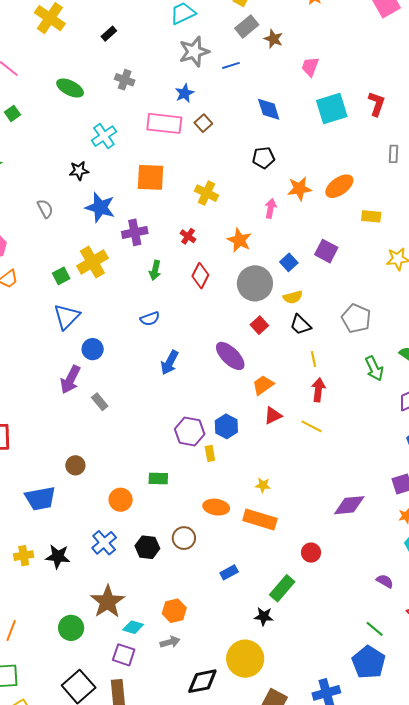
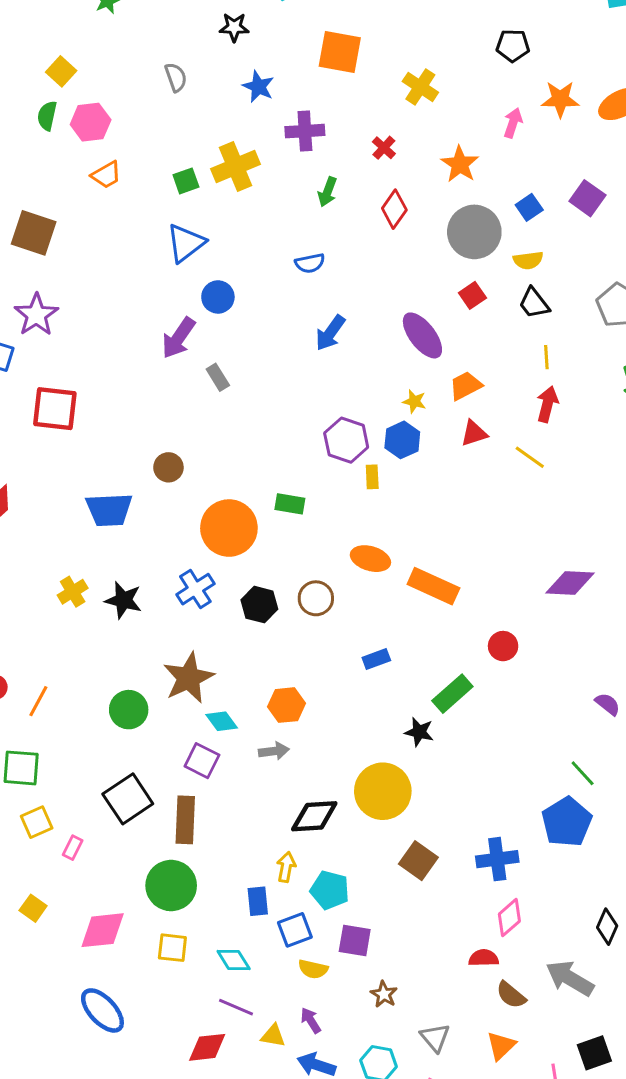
blue star: (100, 207) -> (258, 87), size x0.7
yellow star: (263, 485) -> (414, 401), moved
orange circle: (121, 500) -> (229, 528), size x1.6
yellow cross: (24, 556) -> (73, 592), turned -30
cyan diamond: (133, 627) -> (222, 721), turned 30

